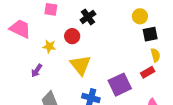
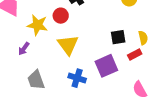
black square: (150, 34) -> (118, 37), moved
yellow star: (49, 46) -> (37, 25), size x1.5

